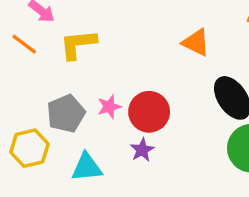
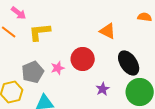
red circle: (149, 112) -> (83, 59), moved
purple star: (142, 150) -> (103, 89), moved

